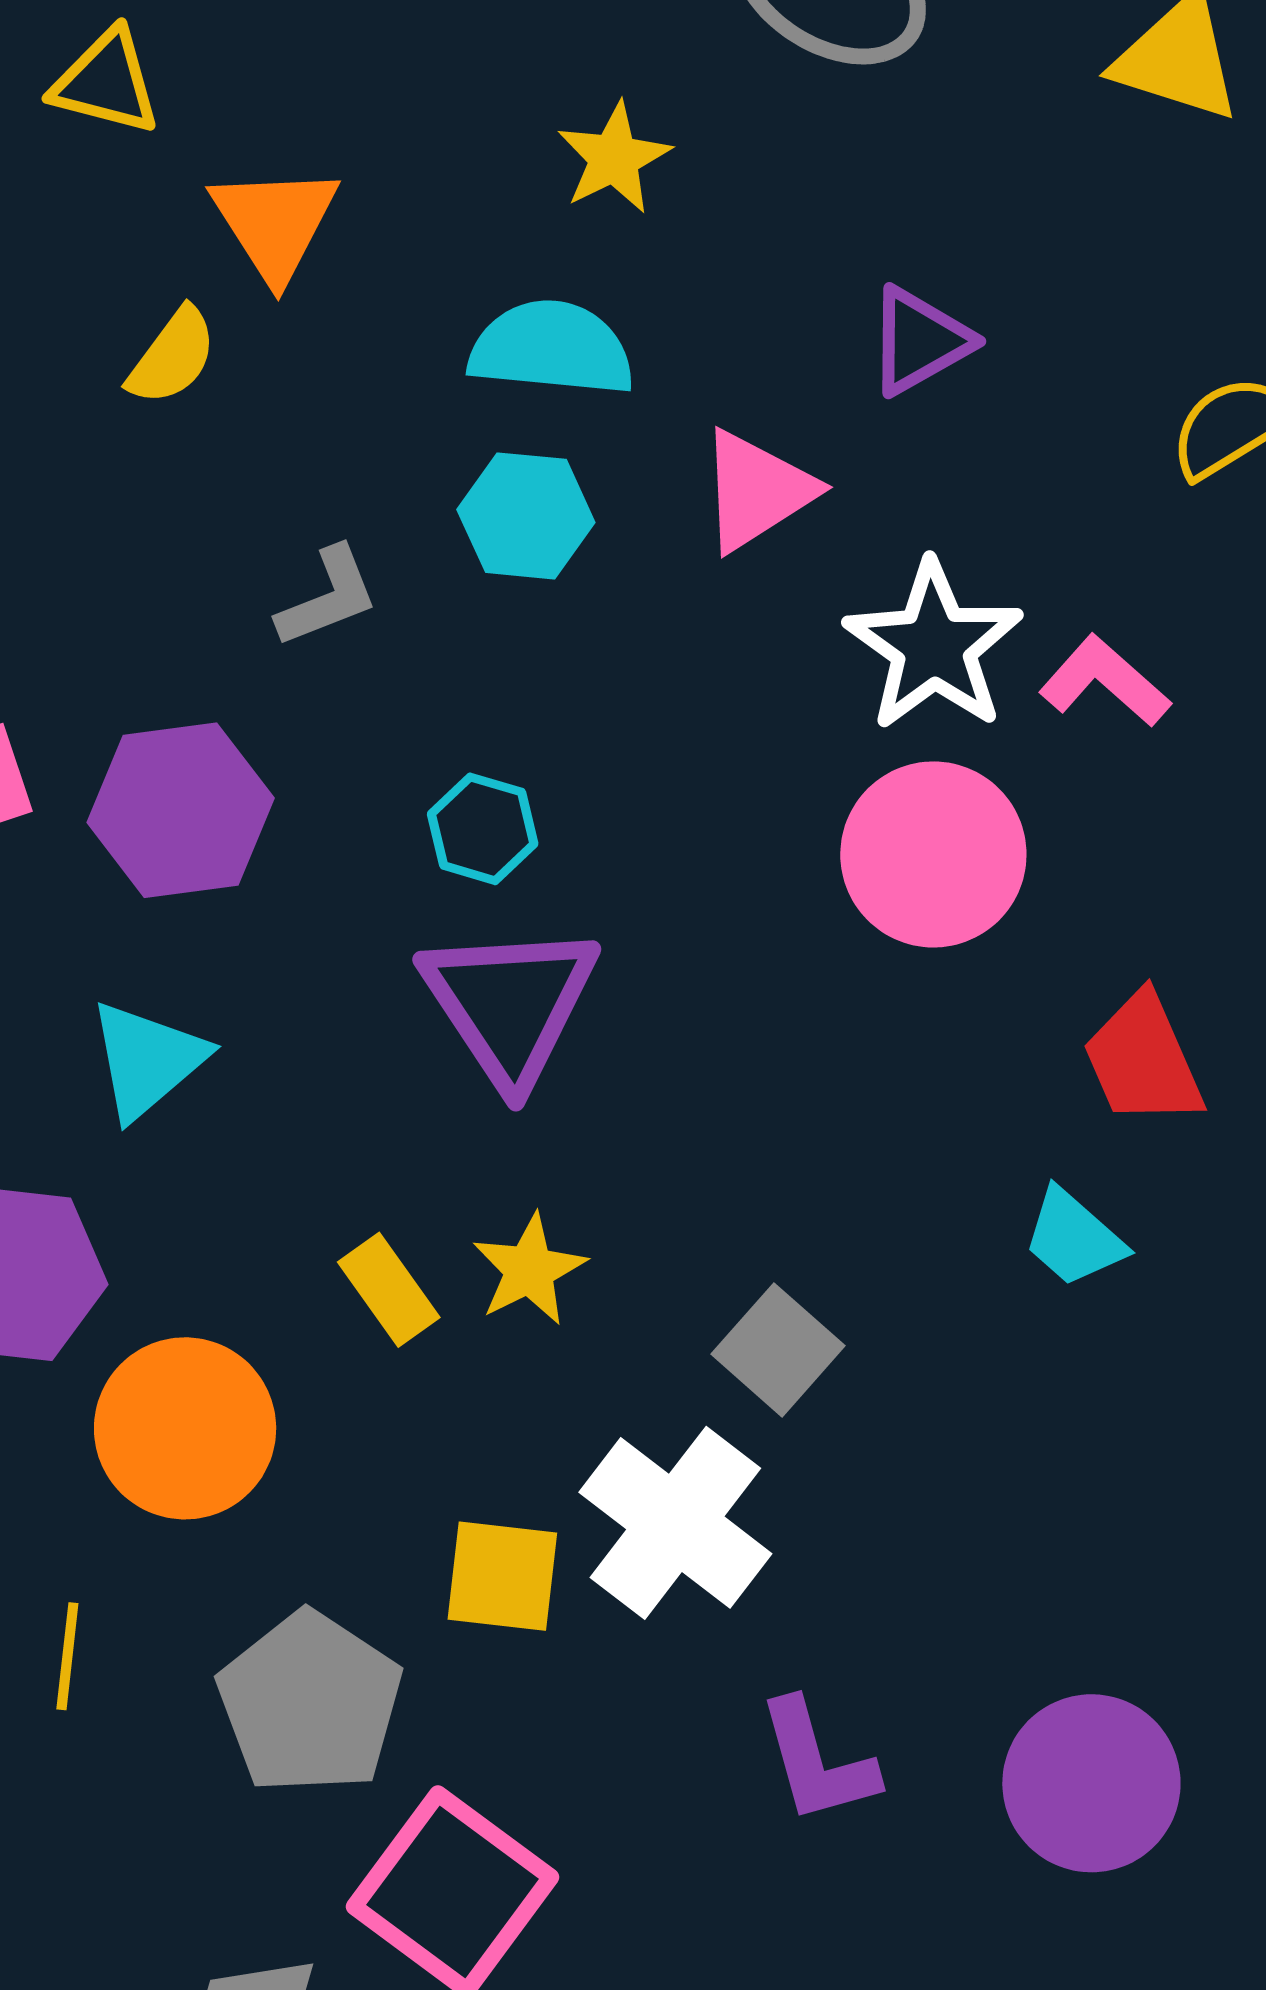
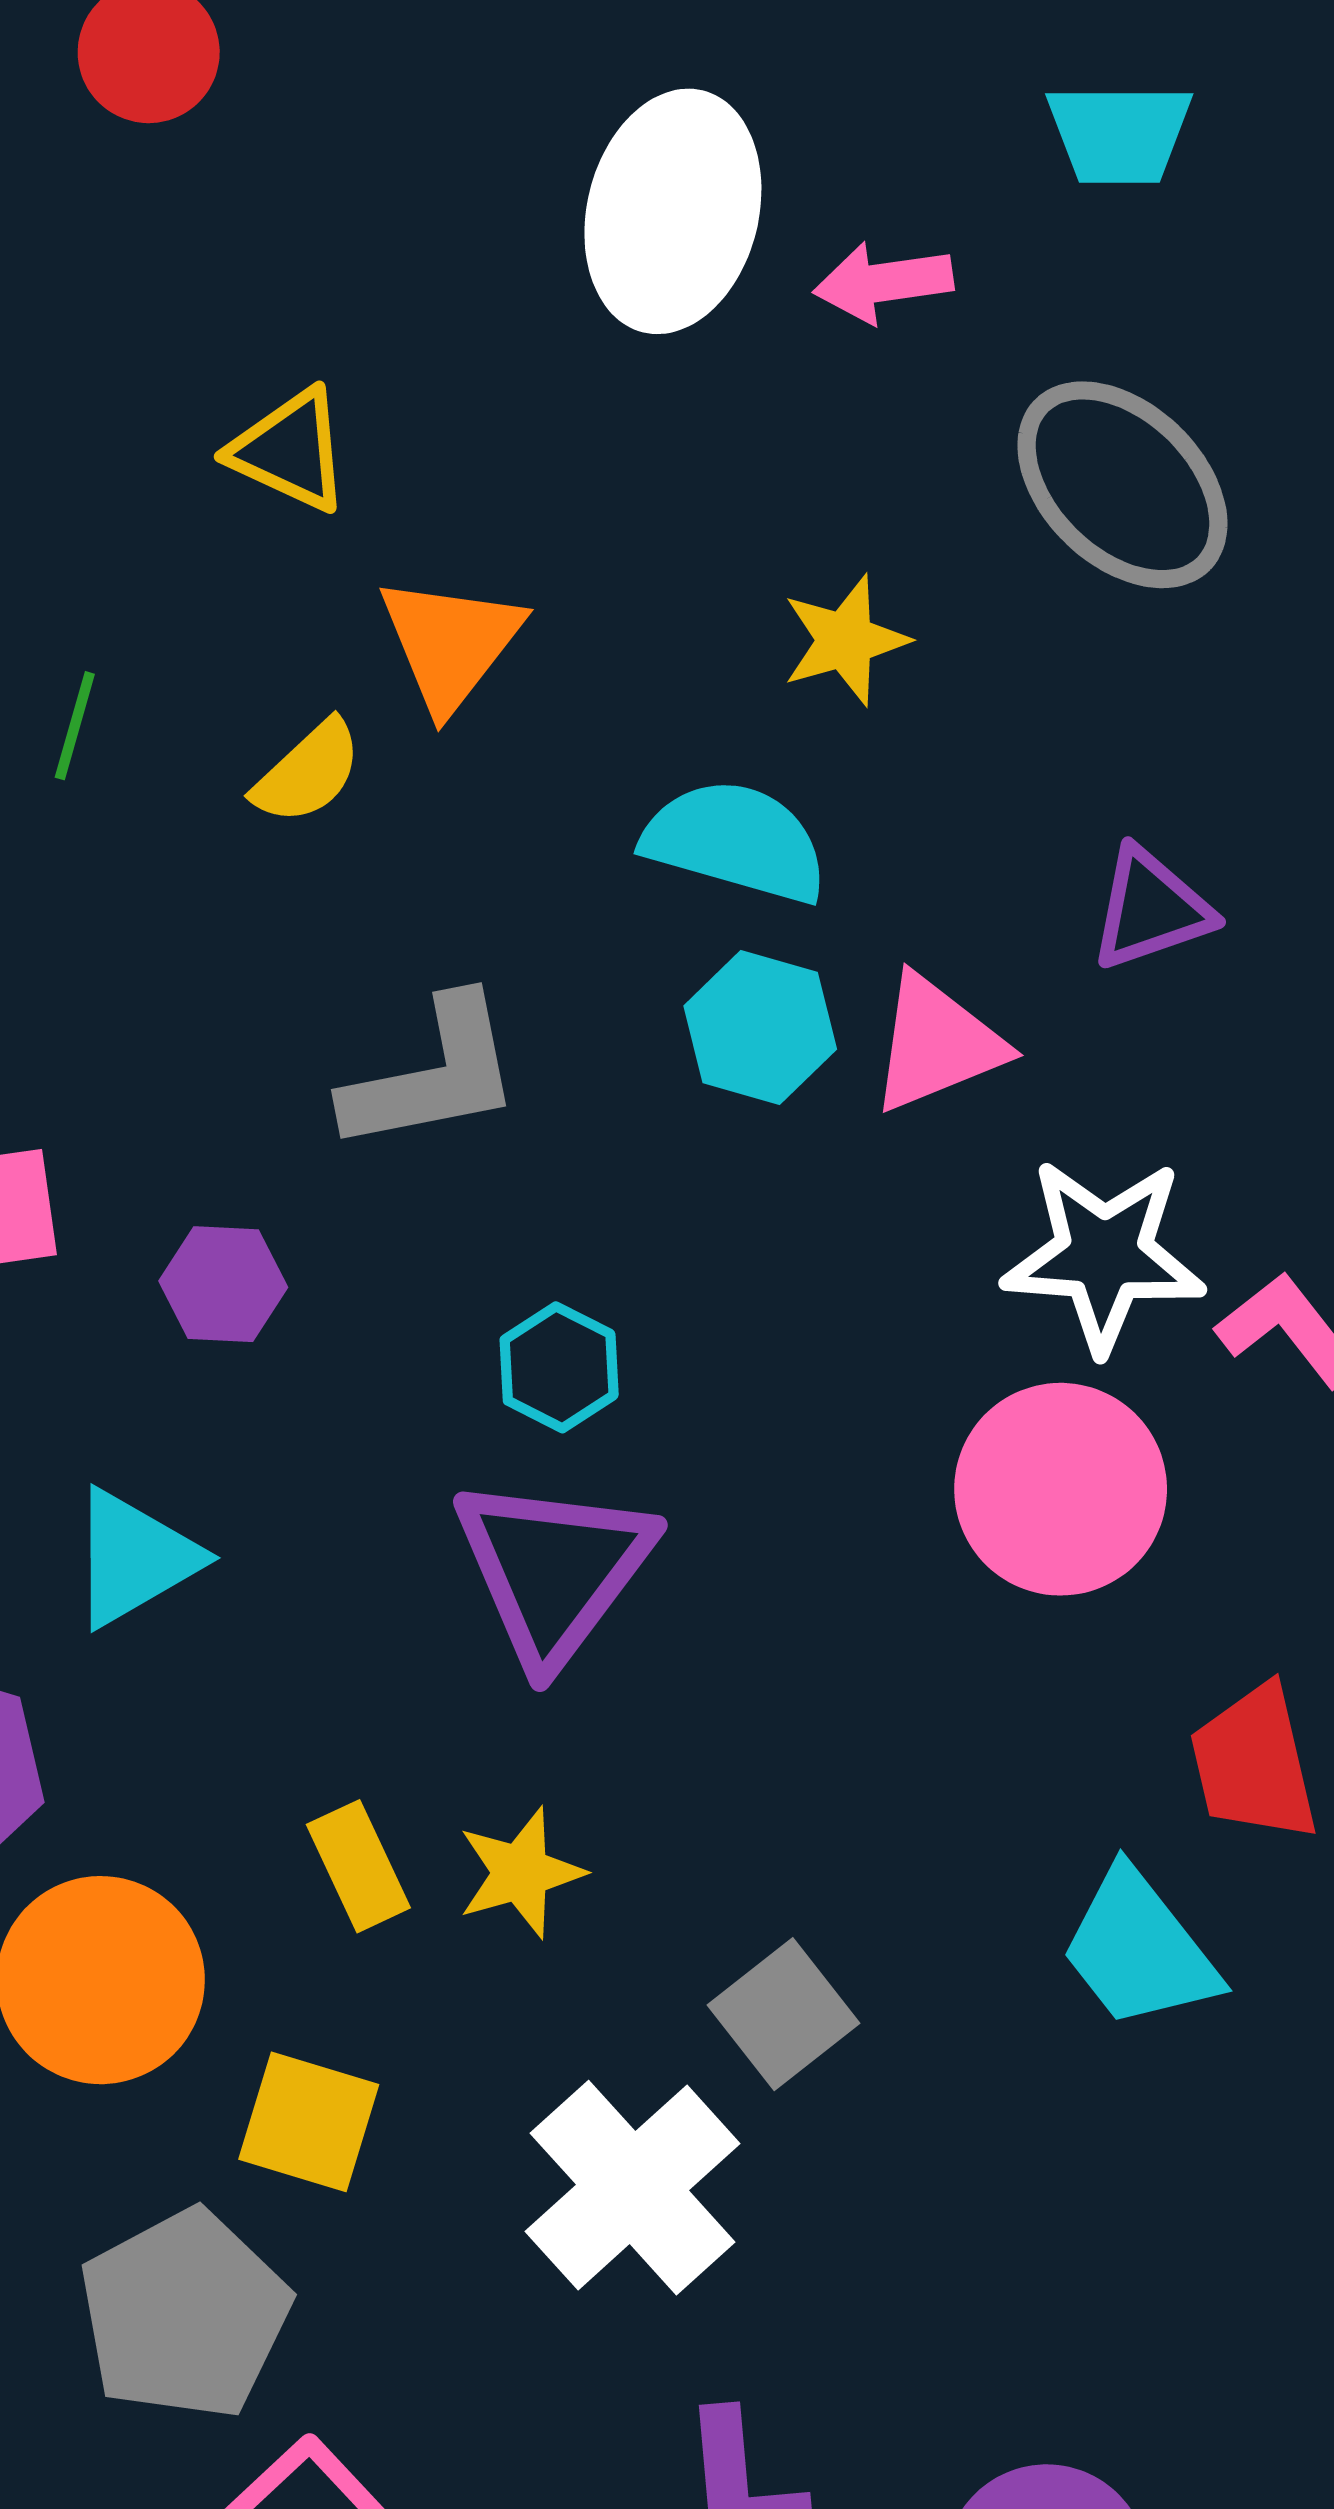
cyan hexagon: (526, 516) -> (760, 1027), moved
gray L-shape: (328, 597) -> (433, 1075), size x1.5
white star: (934, 646) -> (1104, 1255), turned 30
purple hexagon: (181, 810) -> (223, 1284), size x0.6
cyan trapezoid: (1074, 1238) -> (1139, 1949), size x1.4
yellow square: (502, 1576) -> (309, 2122), moved

